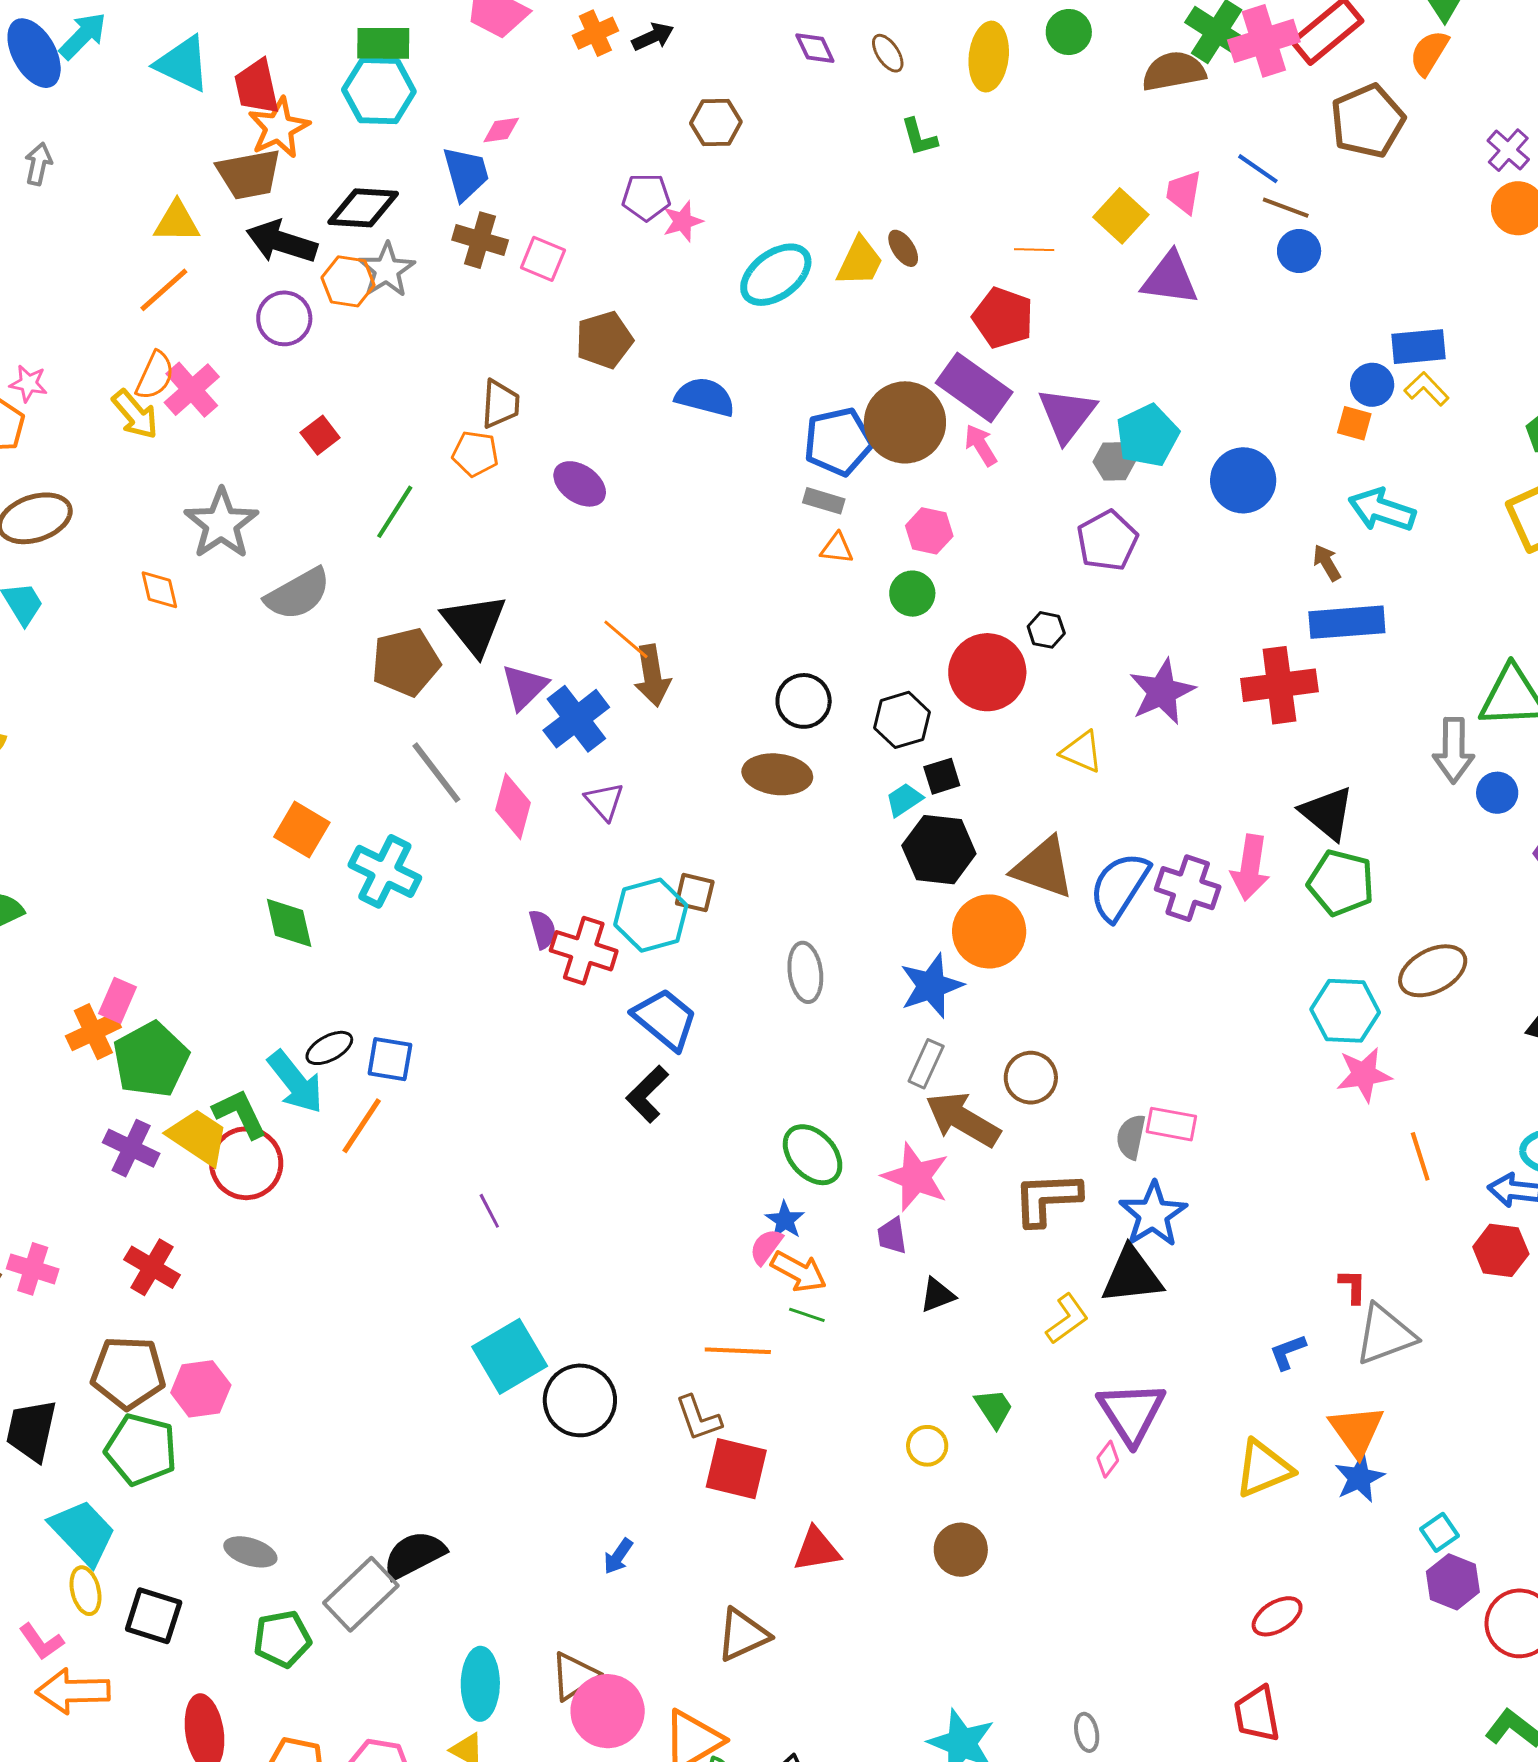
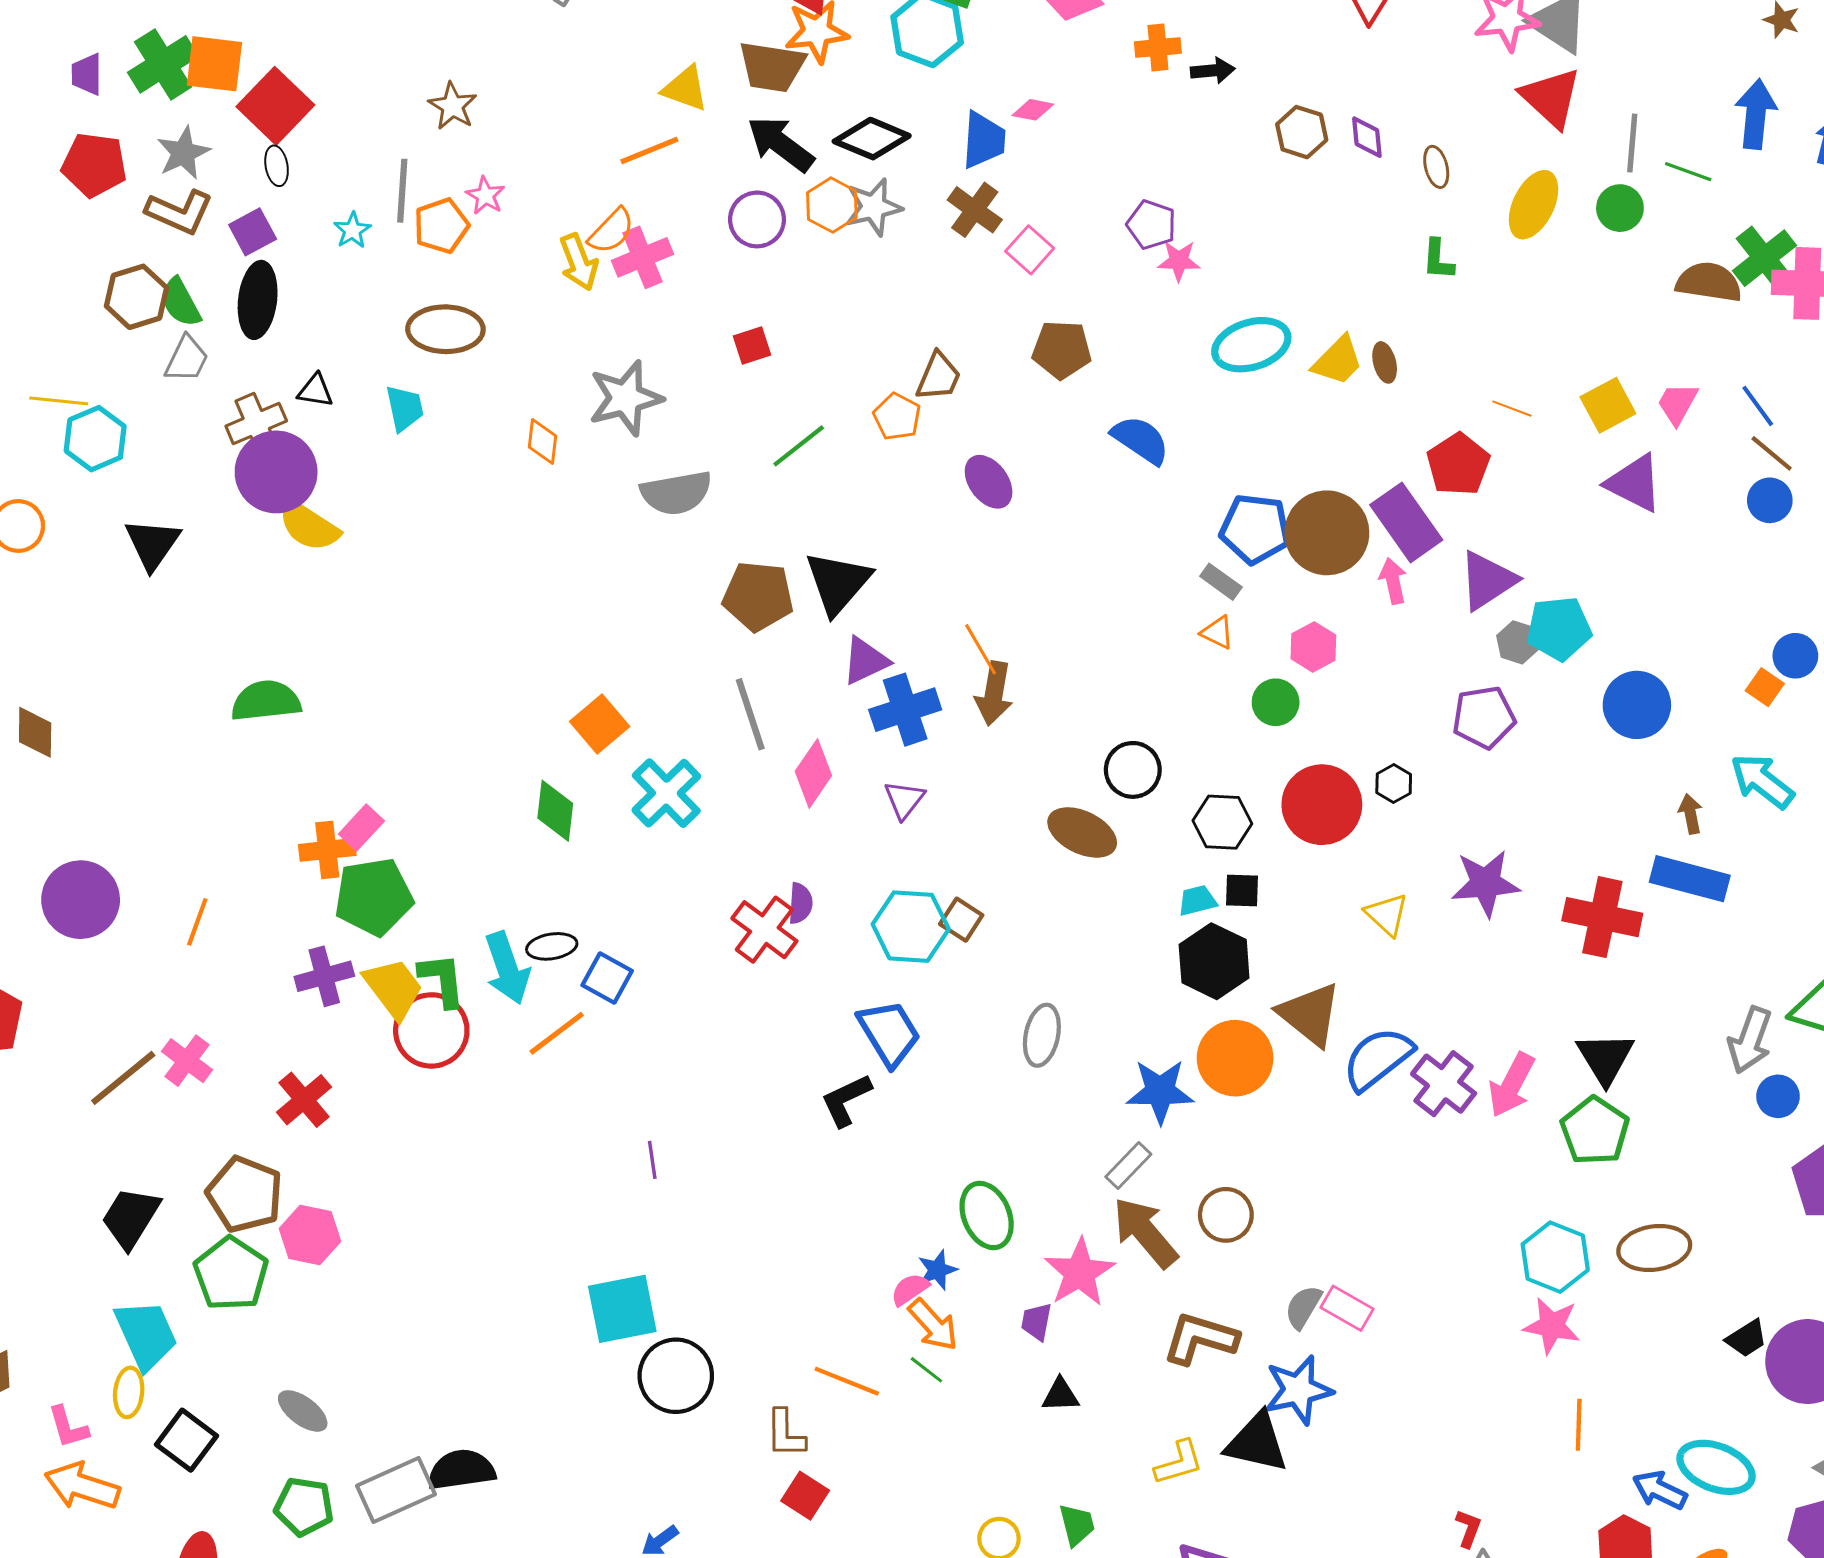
brown hexagon: (716, 122) -> (1302, 132), moved
red cross: (584, 951) -> (764, 930), moved
purple cross: (131, 1148) -> (324, 976), turned 30
red square: (736, 1469) -> (805, 1496), size x0.7

